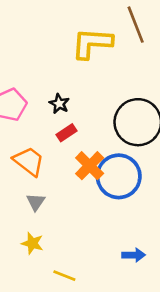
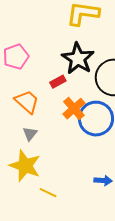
black star: (59, 104) -> (78, 59), moved, size x2.0
yellow star: (32, 243) -> (25, 166), size x1.8

